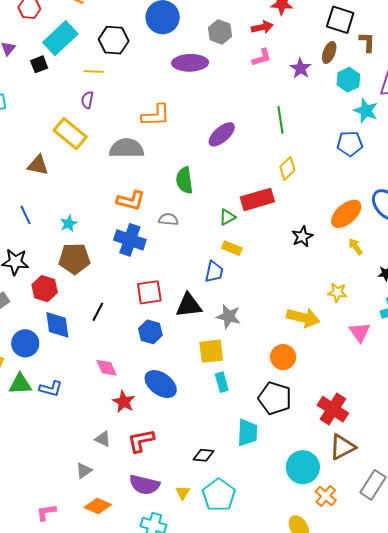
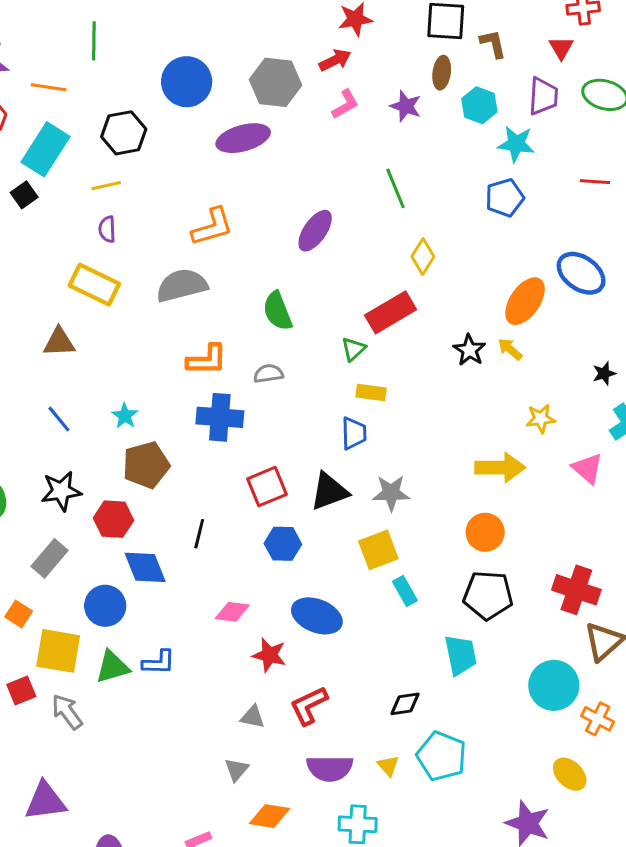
gray hexagon: (220, 32) -> (275, 82), size x1.4
yellow arrow: (355, 247) -> (510, 349), moved
pink diamond: (107, 368) -> (232, 612), turned -45

